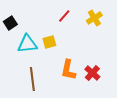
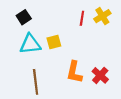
red line: (64, 16) -> (82, 18), moved, turned -32
black square: (10, 23) -> (24, 17), moved

